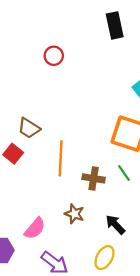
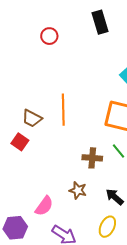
red circle: (54, 56) -> (49, 36), moved
orange line: (61, 158) -> (63, 110), moved

